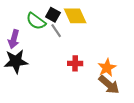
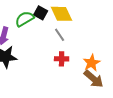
green semicircle: (36, 21) -> (25, 19), turned 114
gray line: (56, 31) -> (60, 35), moved

